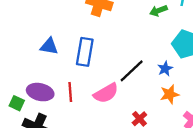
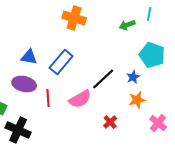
blue rectangle: (85, 52) -> (61, 62), turned 30
purple ellipse: (40, 92) -> (24, 84), moved

